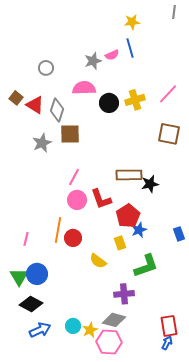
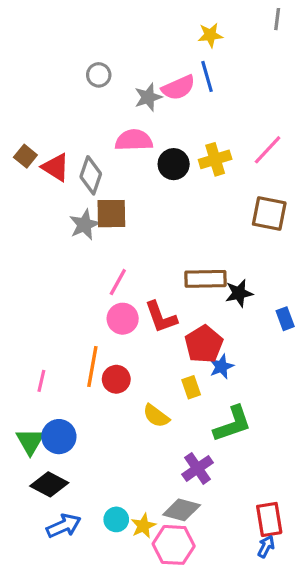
pink semicircle: (112, 55) -> (178, 88), size x1.5
gray circle: (46, 68) -> (99, 75), moved
gray star: (42, 143) -> (84, 225), moved
blue rectangle: (179, 234) -> (285, 319), moved
purple cross: (124, 294) -> (198, 468), turned -30

